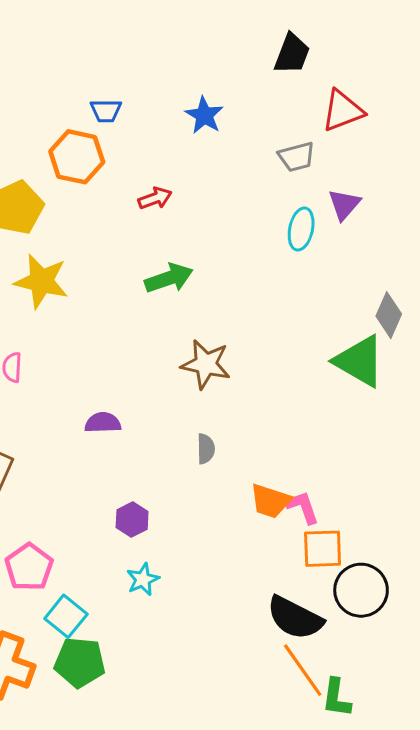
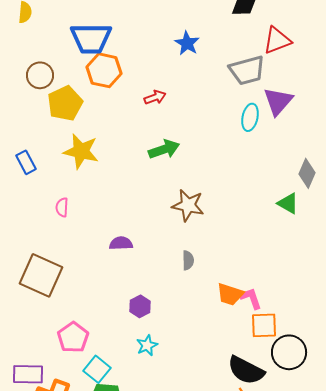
blue trapezoid: (106, 111) -> (91, 38), moved, size x2.0
gray trapezoid: (296, 157) -> (247, 70), size x1.5
purple triangle: (344, 204) -> (278, 101), size x1.4
green triangle: (359, 361) -> (288, 203), size x0.6

